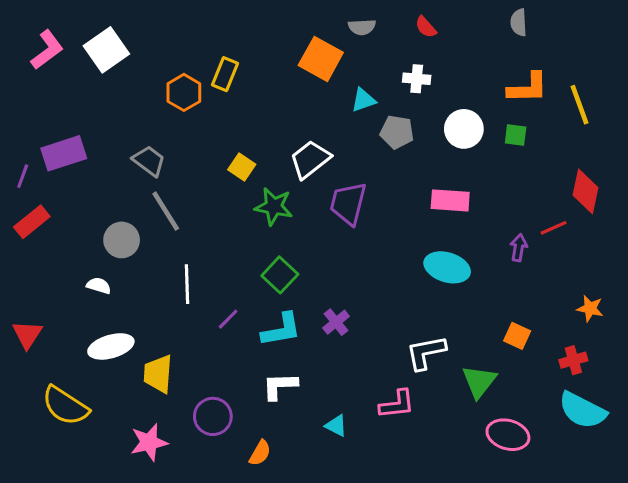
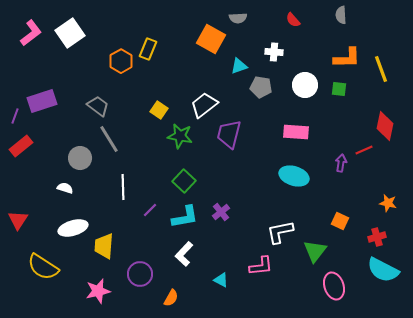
red semicircle: (426, 27) -> (293, 20), moved
white L-shape: (280, 386) -> (184, 254), turned -45
pink ellipse: (508, 435) -> (334, 286), turned 56

